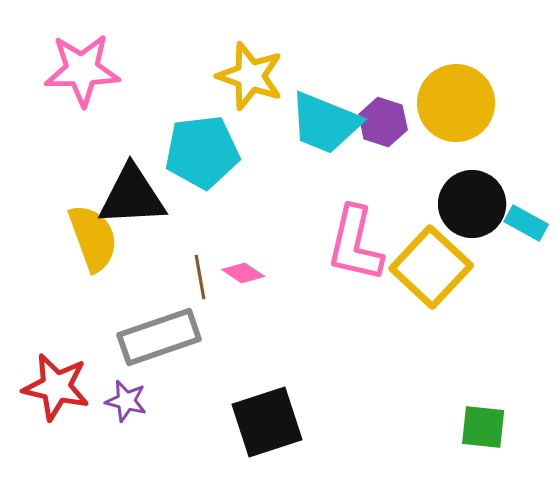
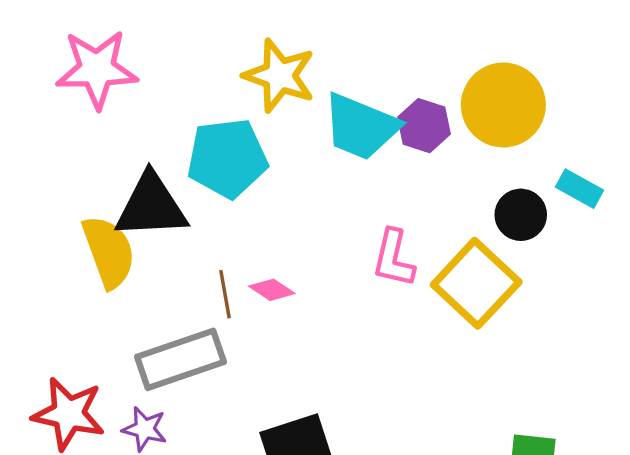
black circle: (472, 204) -> (521, 215), size x0.7
cyan rectangle: (526, 223) -> (579, 189), moved
pink L-shape: (355, 244) -> (394, 258), size x0.7

